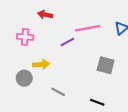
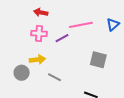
pink cross: (25, 37) -> (39, 33), moved
gray line: (58, 92) -> (55, 77), moved

